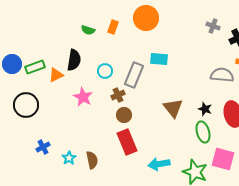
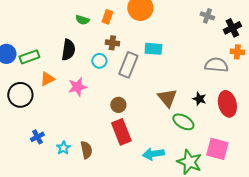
orange triangle: (56, 75) -> (47, 79), moved
brown cross: (118, 95) -> (112, 43), moved, turned 32
pink star: (83, 97) -> (77, 87), turned 30
green ellipse: (203, 132) -> (183, 122), moved, turned -45

